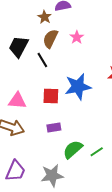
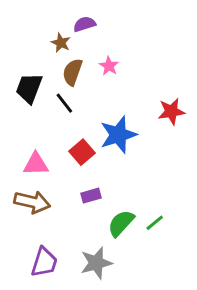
red square: (51, 96) -> (82, 152), turned -36

